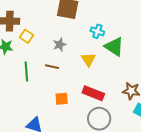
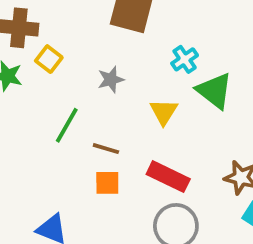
cyan cross: (97, 31) -> (185, 59), turned 32
brown line: (52, 67) -> (106, 149), moved
green line: (26, 71) -> (67, 125), moved, turned 30

